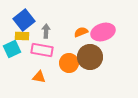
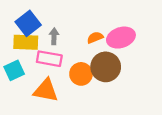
yellow rectangle: (22, 36) -> (26, 42), size x1.5
cyan square: (12, 49) -> (14, 70), moved
orange triangle: (39, 77) -> (46, 90), size x1.6

